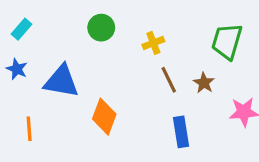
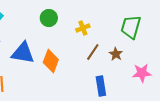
brown line: (169, 80) -> (93, 52), turned 60
orange diamond: (104, 117) -> (51, 61), moved

